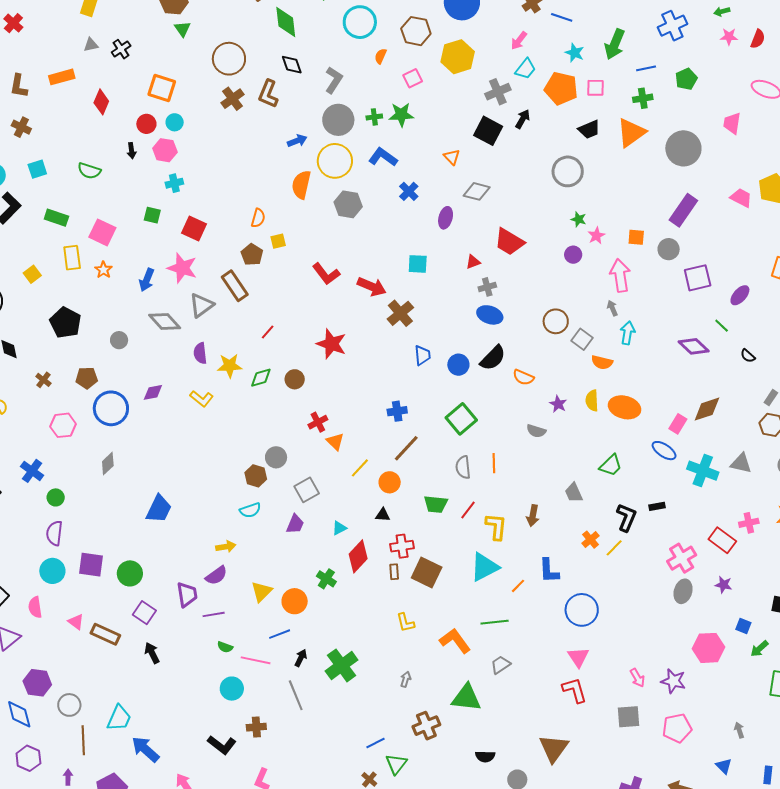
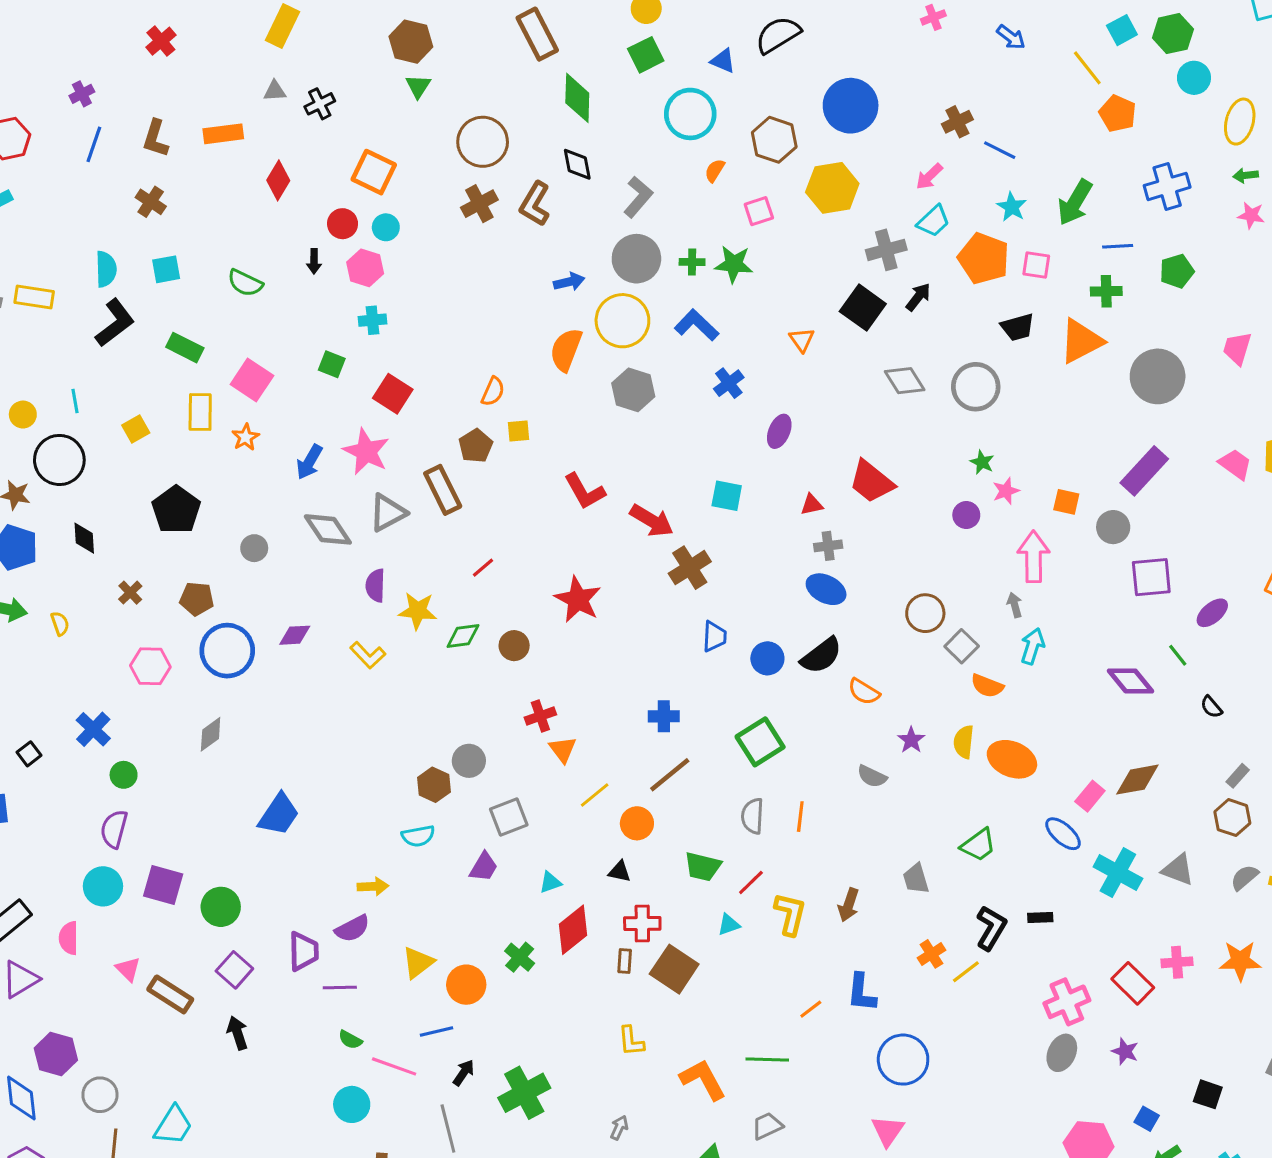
gray diamond: (477, 191) -> (905, 381), moved, turned 36
cyan triangle: (485, 567) -> (729, 925), moved, size x0.5

